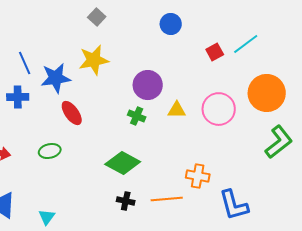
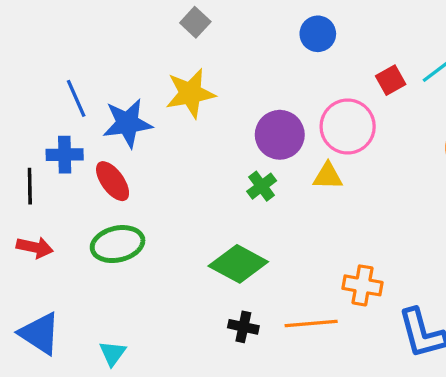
pink circle: (219, 109) -> (348, 127), moved
red ellipse: (72, 113) -> (113, 181), moved
green cross: (137, 116) -> (262, 186), turned 30
green ellipse: (50, 151) -> (118, 244), size x1.4

